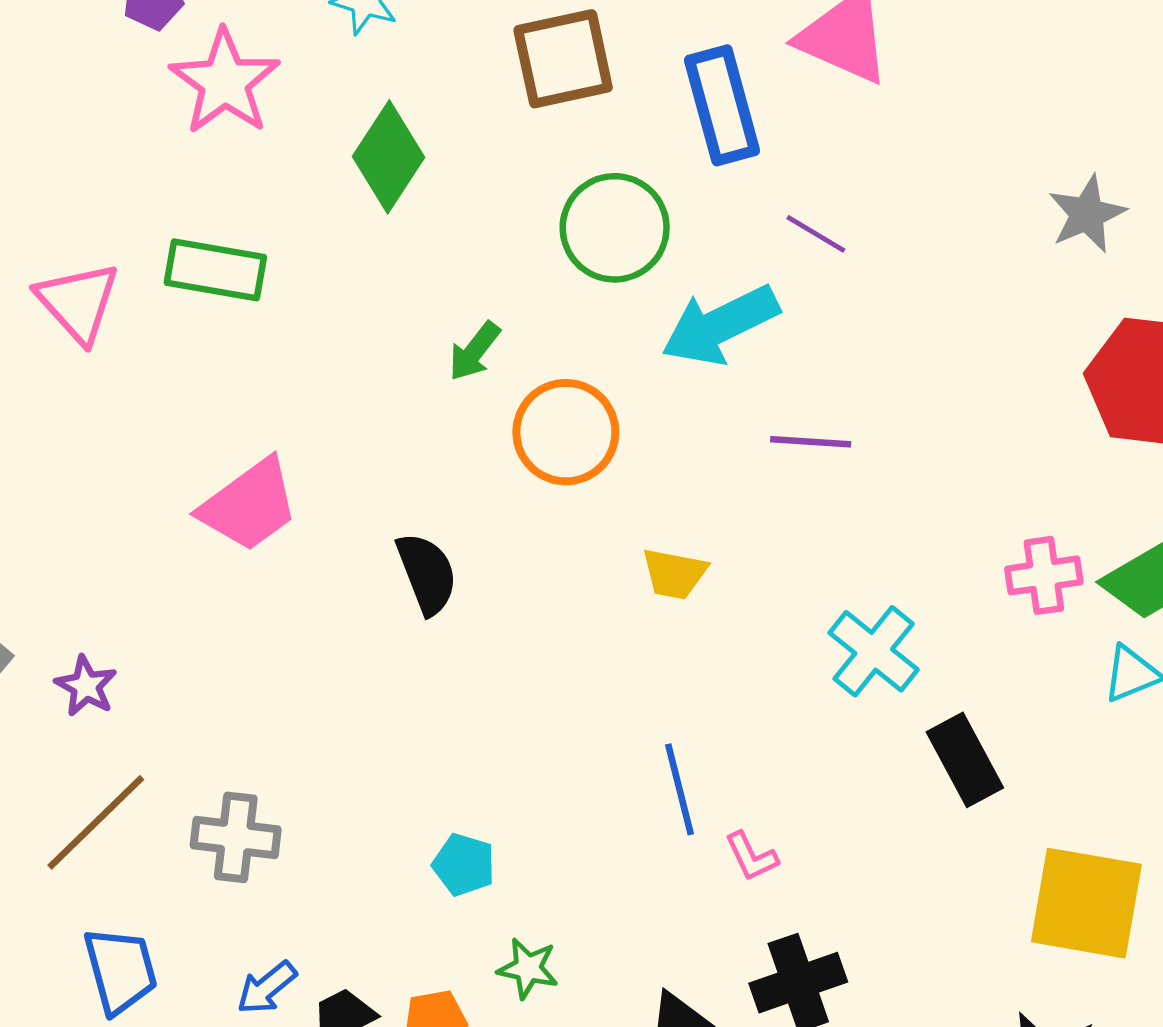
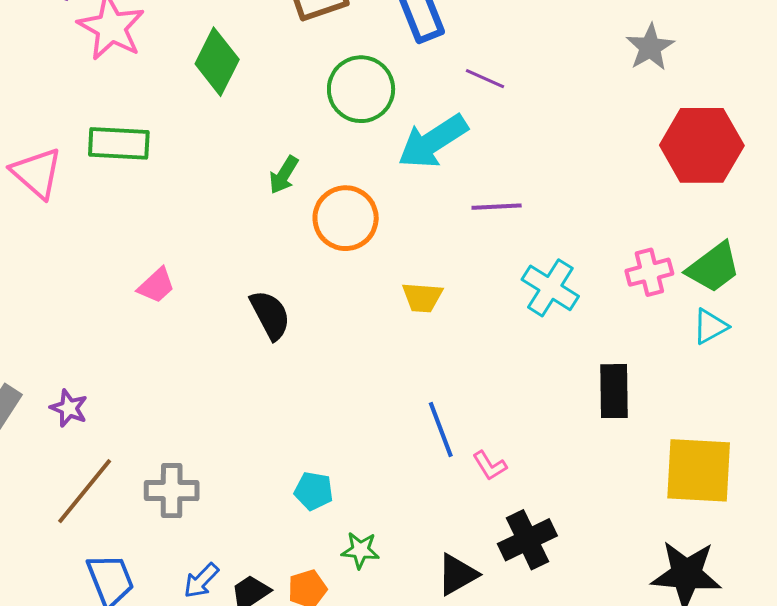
pink trapezoid: (249, 505) -> (156, 285), size x0.6
cyan cross: (874, 651) -> (550, 288), moved
black rectangle: (965, 760) -> (614, 391), turned 34

